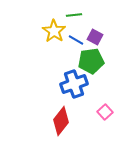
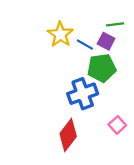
green line: (74, 15) -> (115, 24), moved

